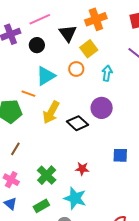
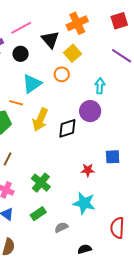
cyan arrow: (107, 73) -> (100, 86), moved
black diamond: (77, 123) -> (67, 128), turned -55
red star: (82, 169) -> (88, 170), moved
cyan star: (75, 198) -> (84, 203), moved

